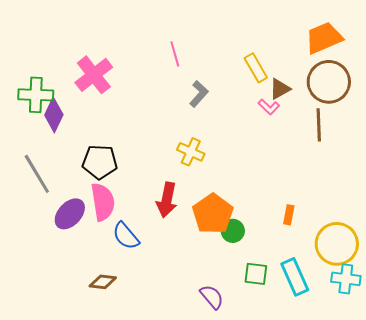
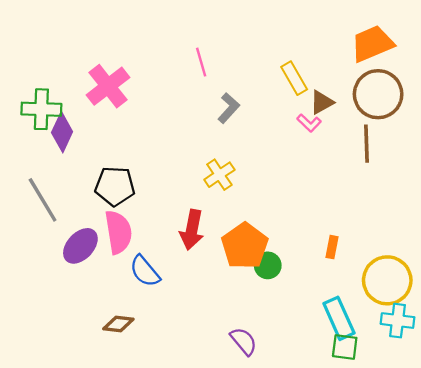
yellow cross: (191, 152) -> (219, 175), turned 32
green square: (256, 274) -> (345, 347), moved

